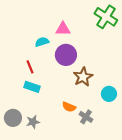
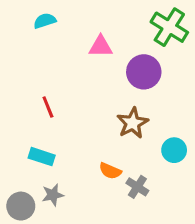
cyan semicircle: (42, 42) -> (45, 21), moved
purple circle: (66, 55) -> (144, 72), moved
cyan rectangle: (32, 87) -> (42, 157), moved
gray circle: (13, 118) -> (21, 206), moved

